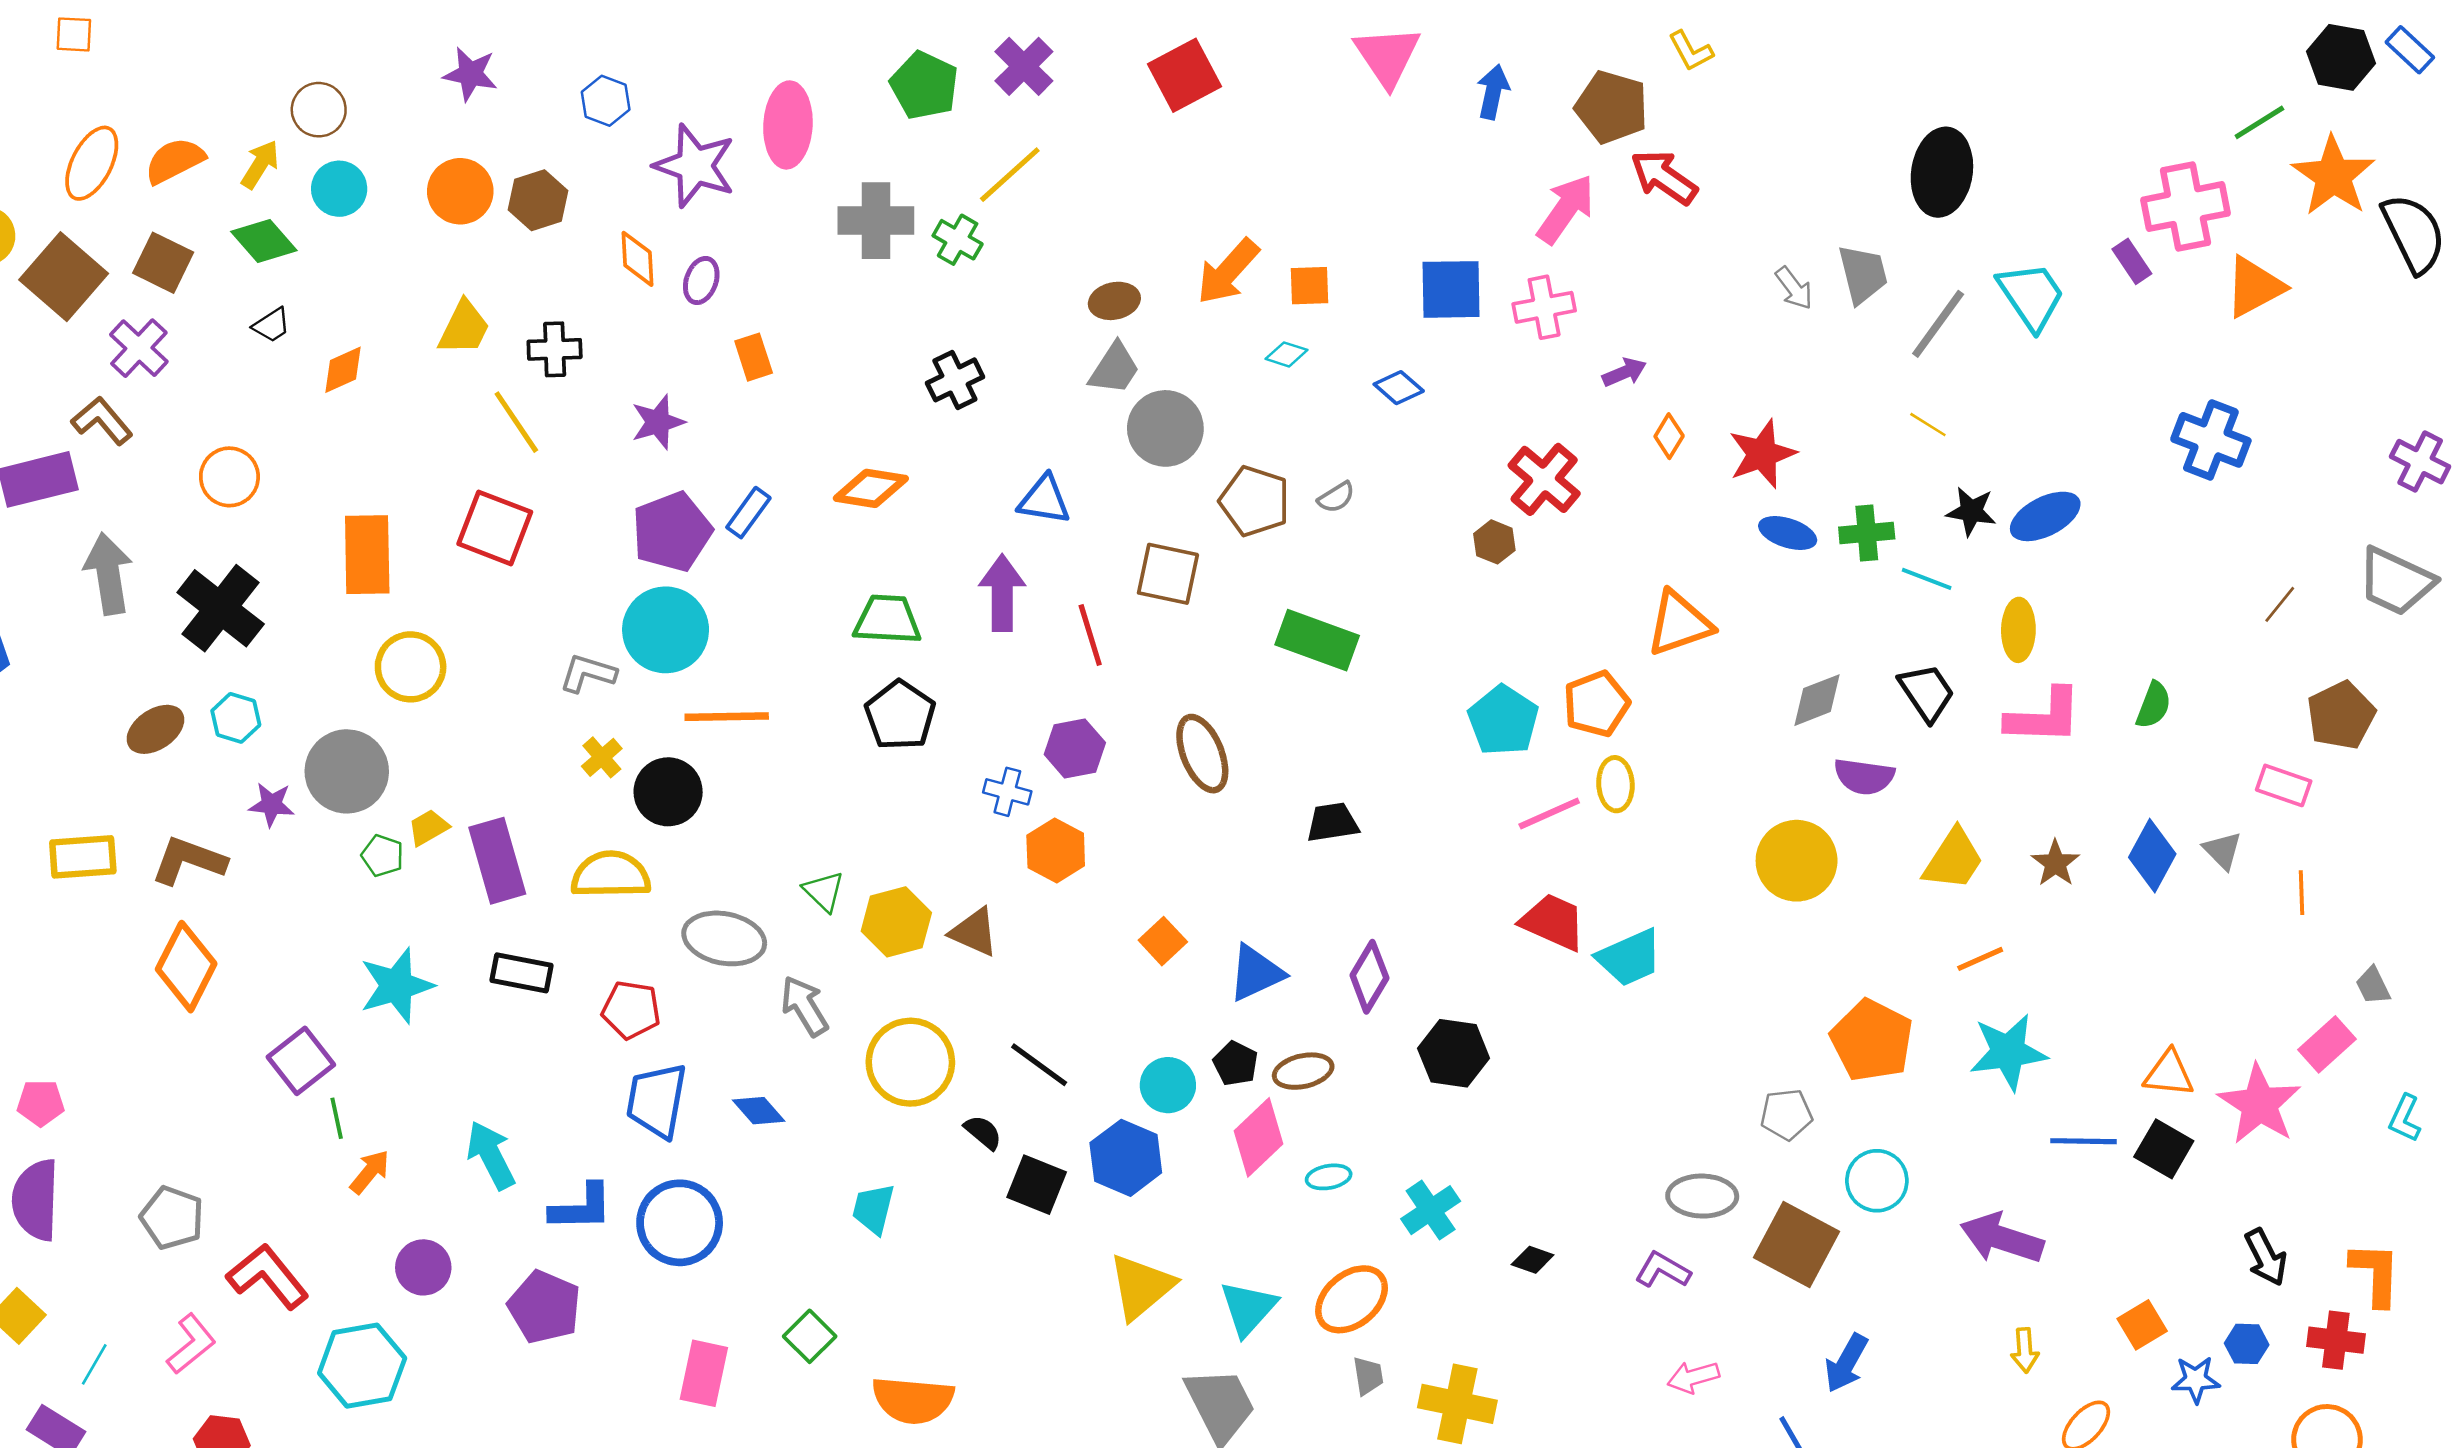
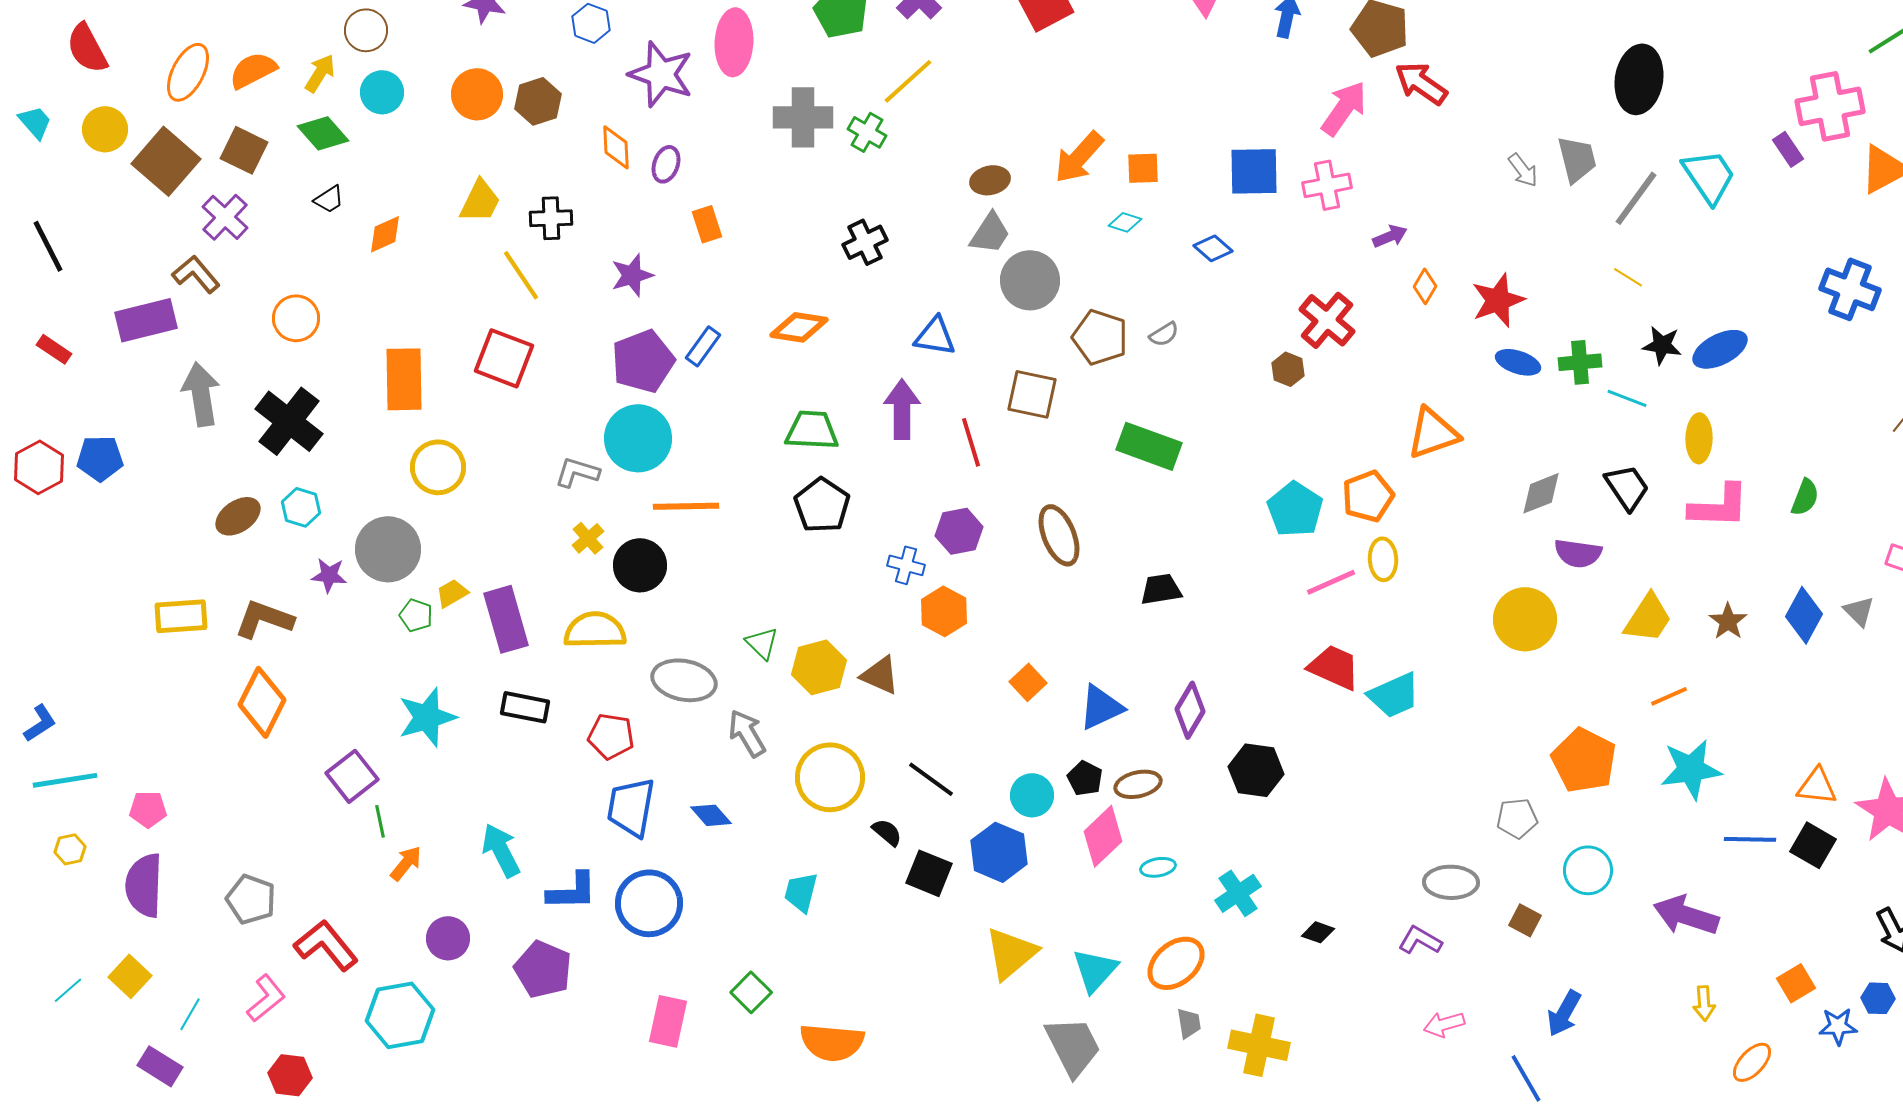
brown square: (1797, 1244) -> (1525, 920), size x0.5

